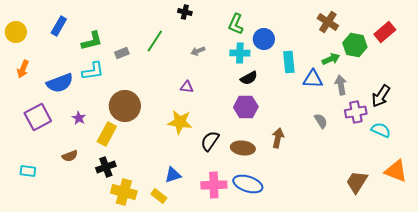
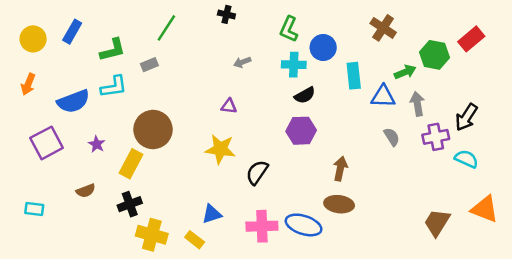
brown cross: (328, 22) -> (383, 28), moved
yellow circle: (16, 32) -> (33, 39), moved
green line: (155, 41) -> (166, 28), moved
gray semicircle: (321, 121) -> (392, 137), moved
brown ellipse: (243, 148) -> (339, 204), moved

